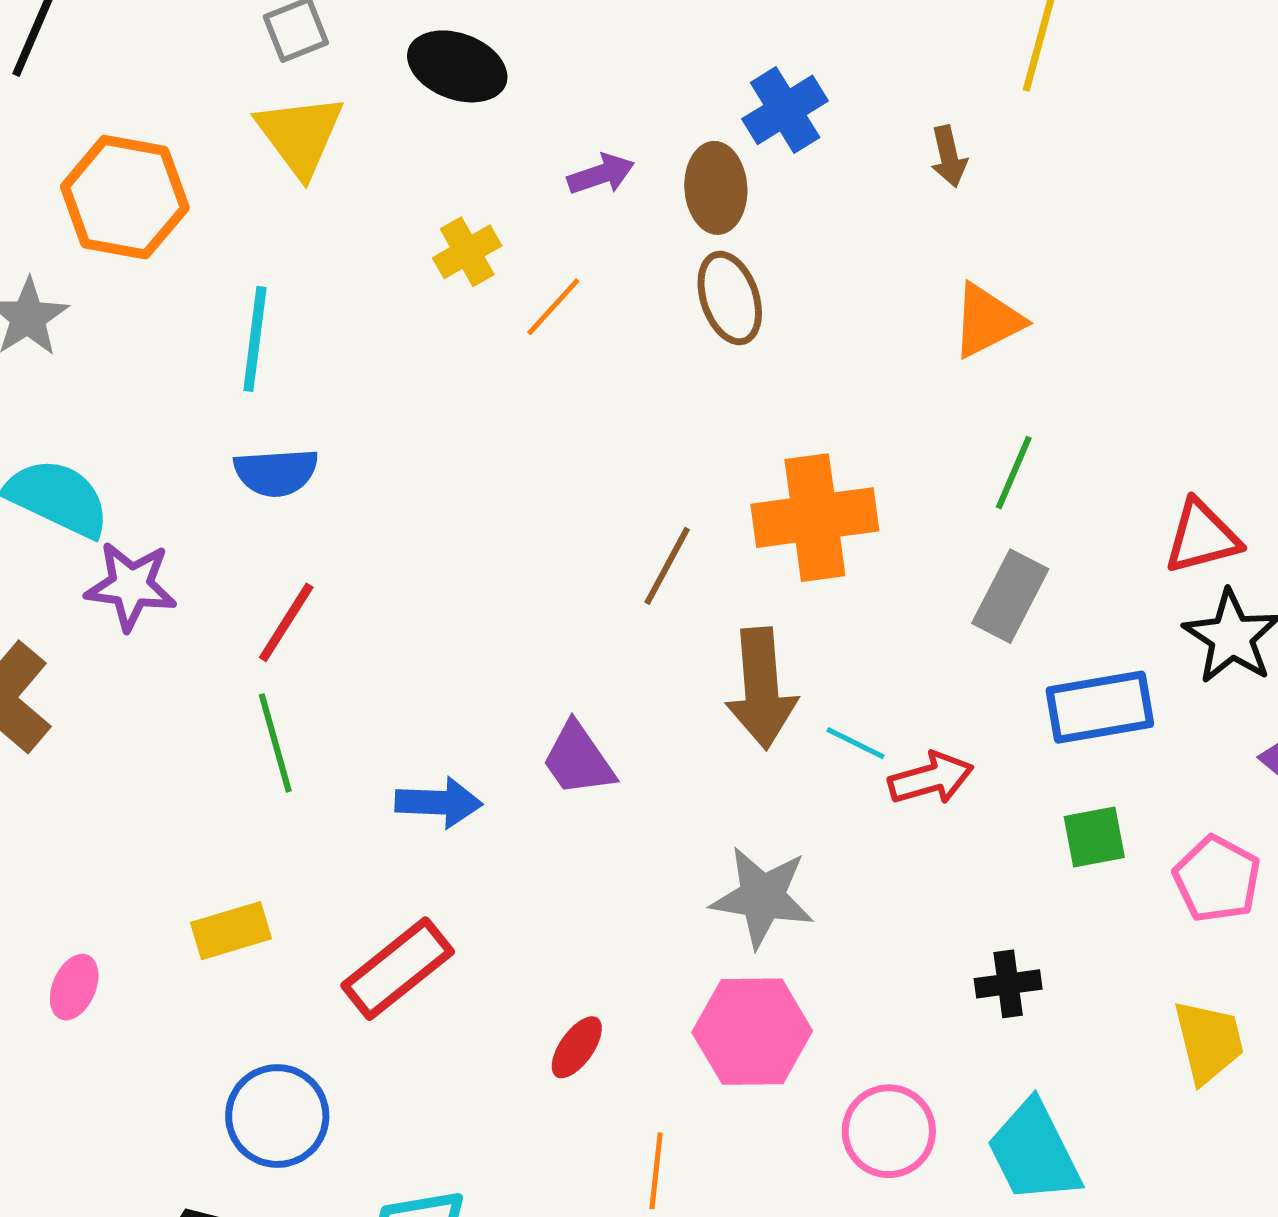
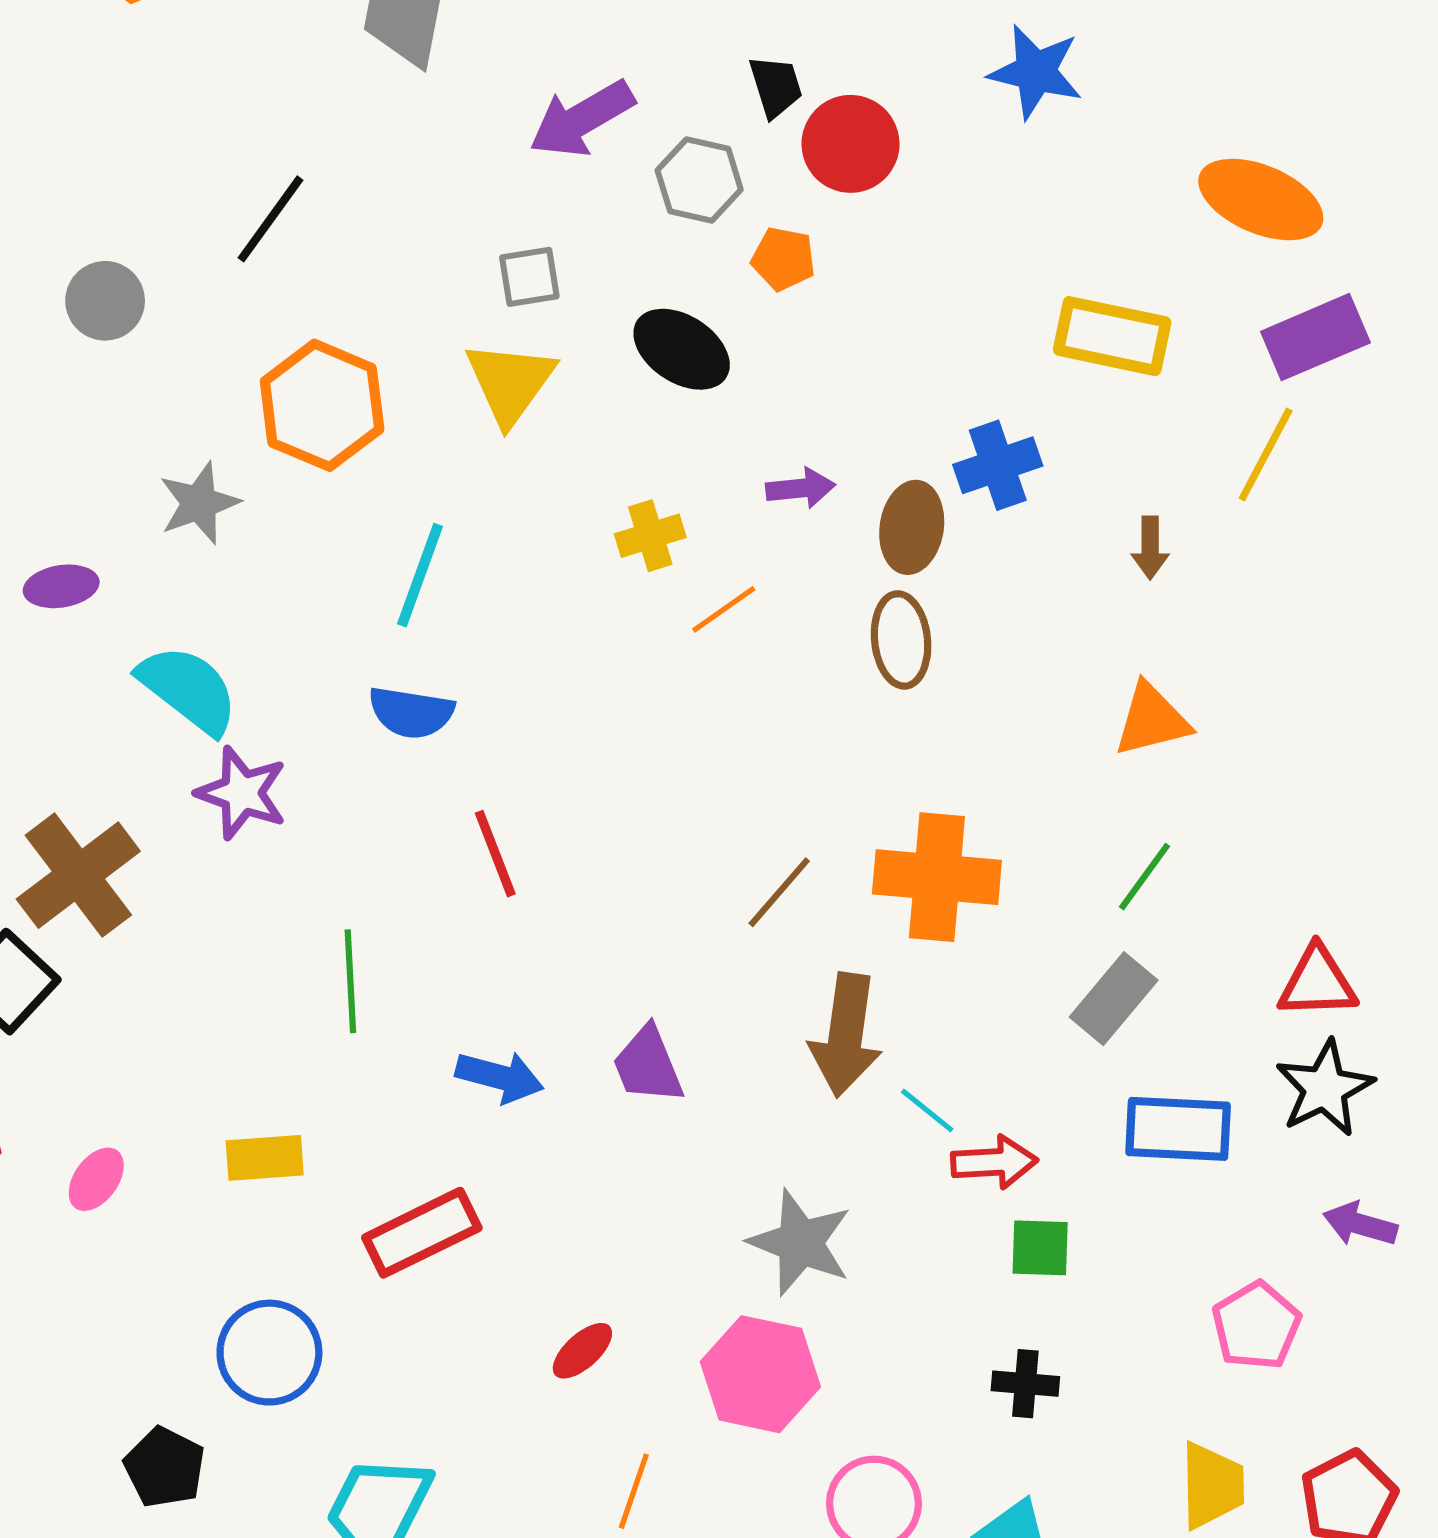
red line: (286, 622) -> (495, 854), moved, turned -66
green square: (1094, 837) -> (1040, 1248), moved

